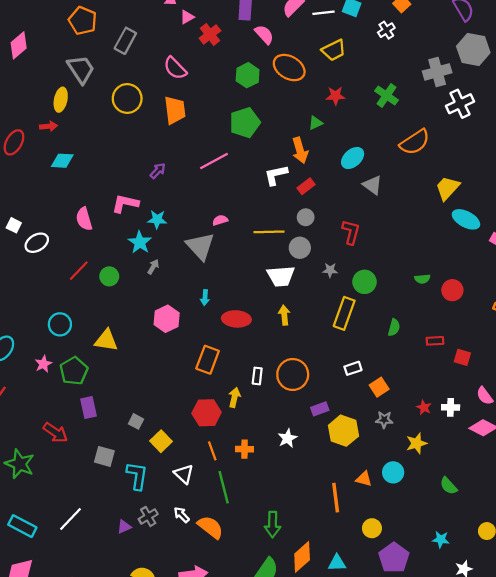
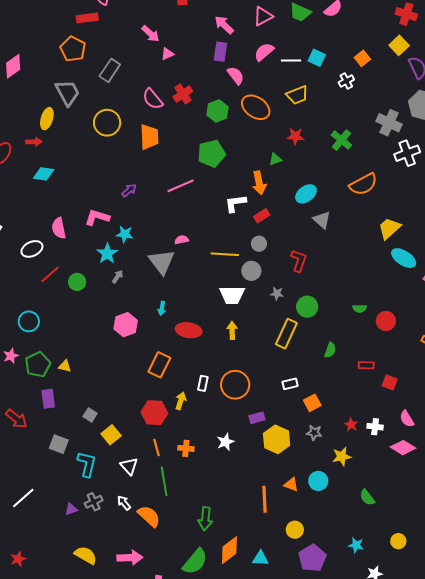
red cross: (210, 34) -> (183, 94), moved
gray cross: (437, 72) -> (389, 123), turned 35
white ellipse: (37, 243) -> (32, 249), moved
yellow triangle: (106, 340) -> (65, 366), moved, size x0.6

